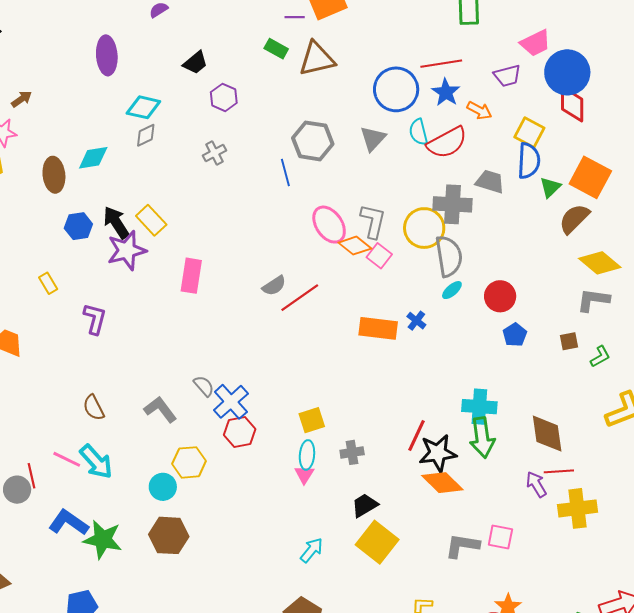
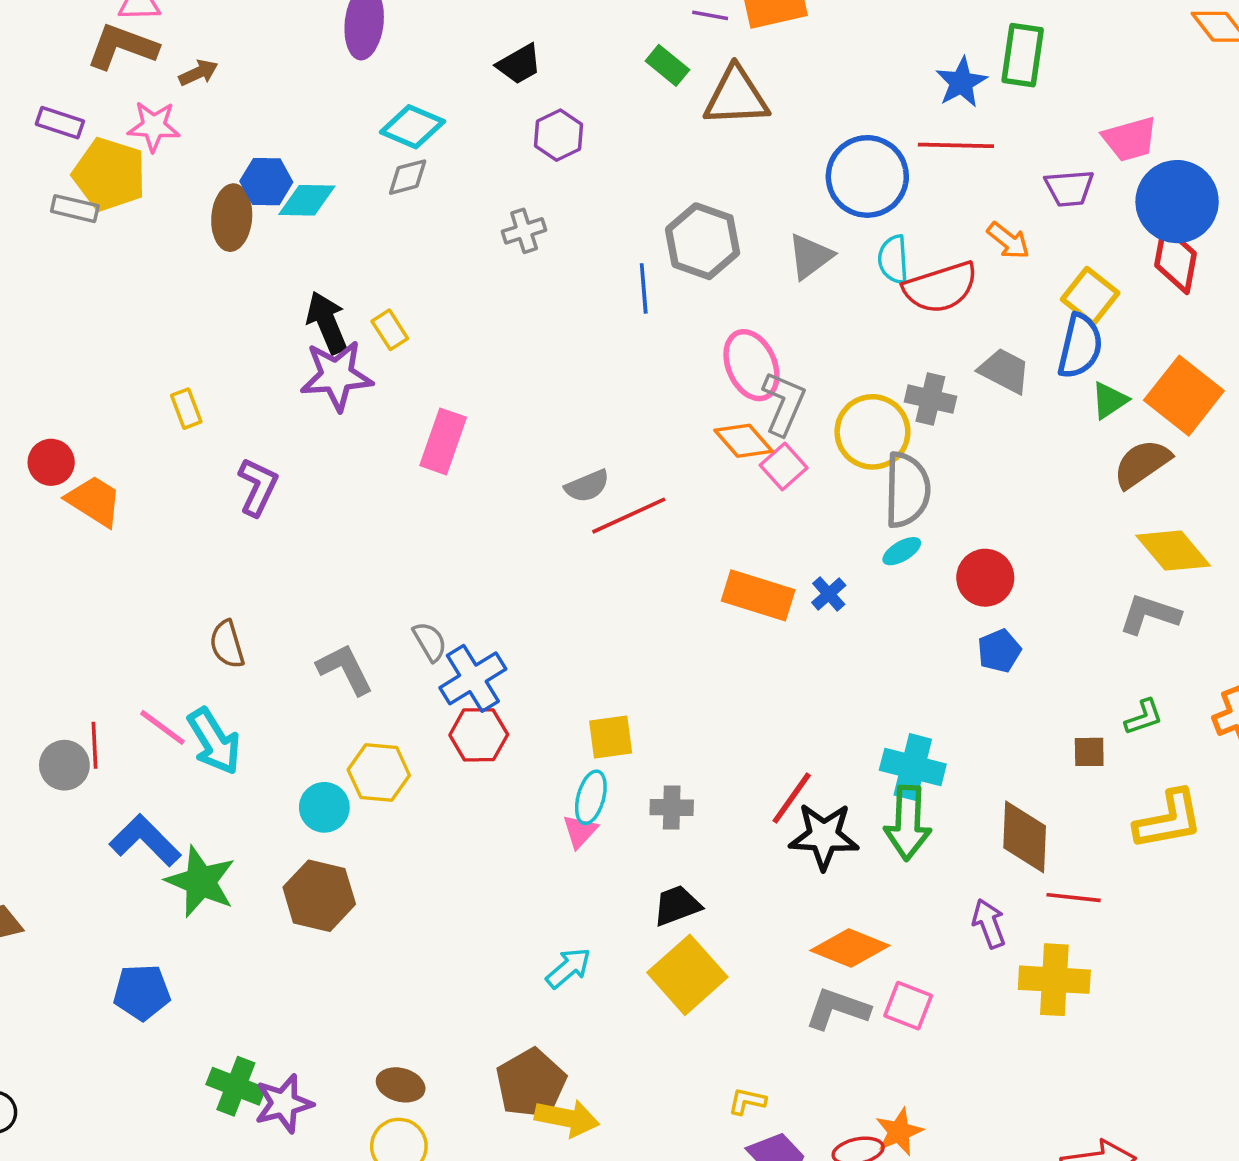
blue star: (446, 92) -> (961, 82), moved
gray cross: (453, 204) -> (930, 399), size x0.7
yellow rectangle: (151, 220) -> (390, 330), size x0.7
pink ellipse: (329, 225) -> (751, 365), moved
blue hexagon: (78, 226) -> (266, 182), moved
brown square: (569, 341) -> (1089, 752), moved
red line: (559, 471) -> (1074, 898), moved
orange diamond: (442, 483) -> (850, 948), moved, turned -33

